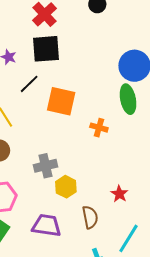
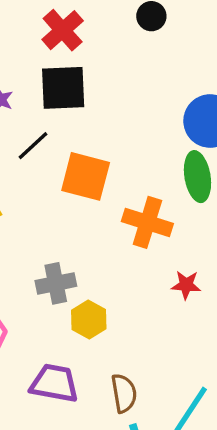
orange cross: (99, 128) -> (147, 222), size x1.6
red star: (119, 194) -> (186, 285), moved, turned -30
brown semicircle: (90, 217) -> (124, 393), moved

